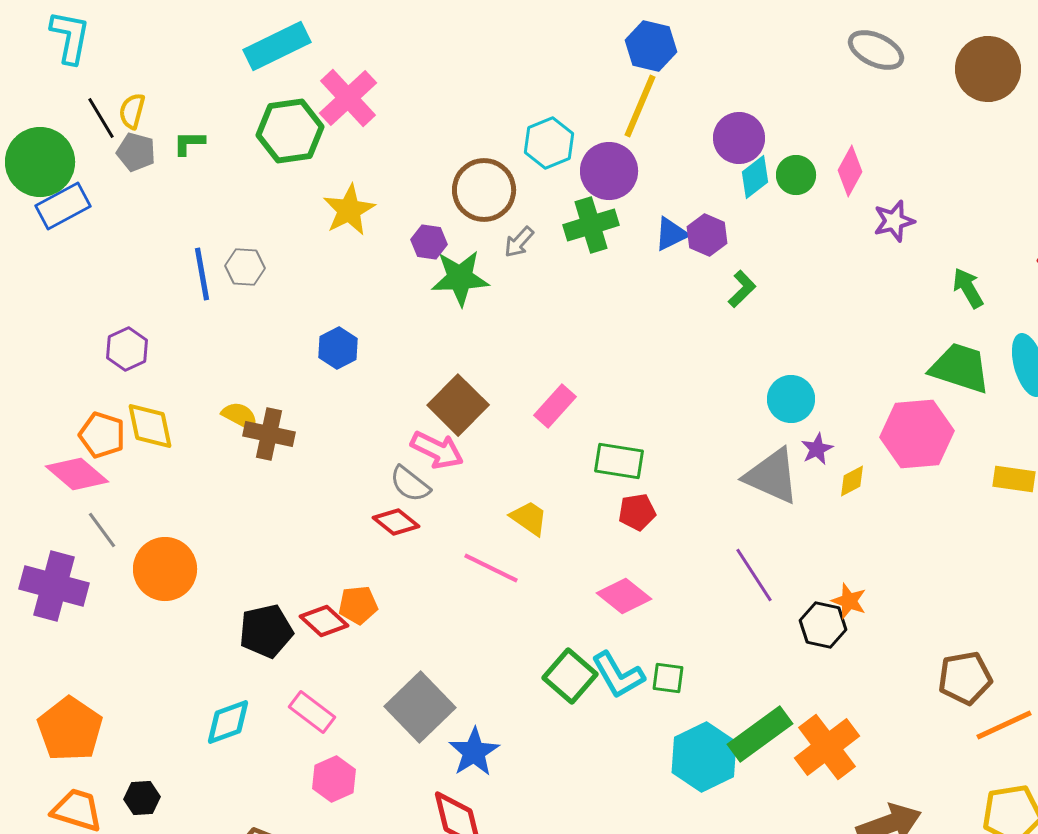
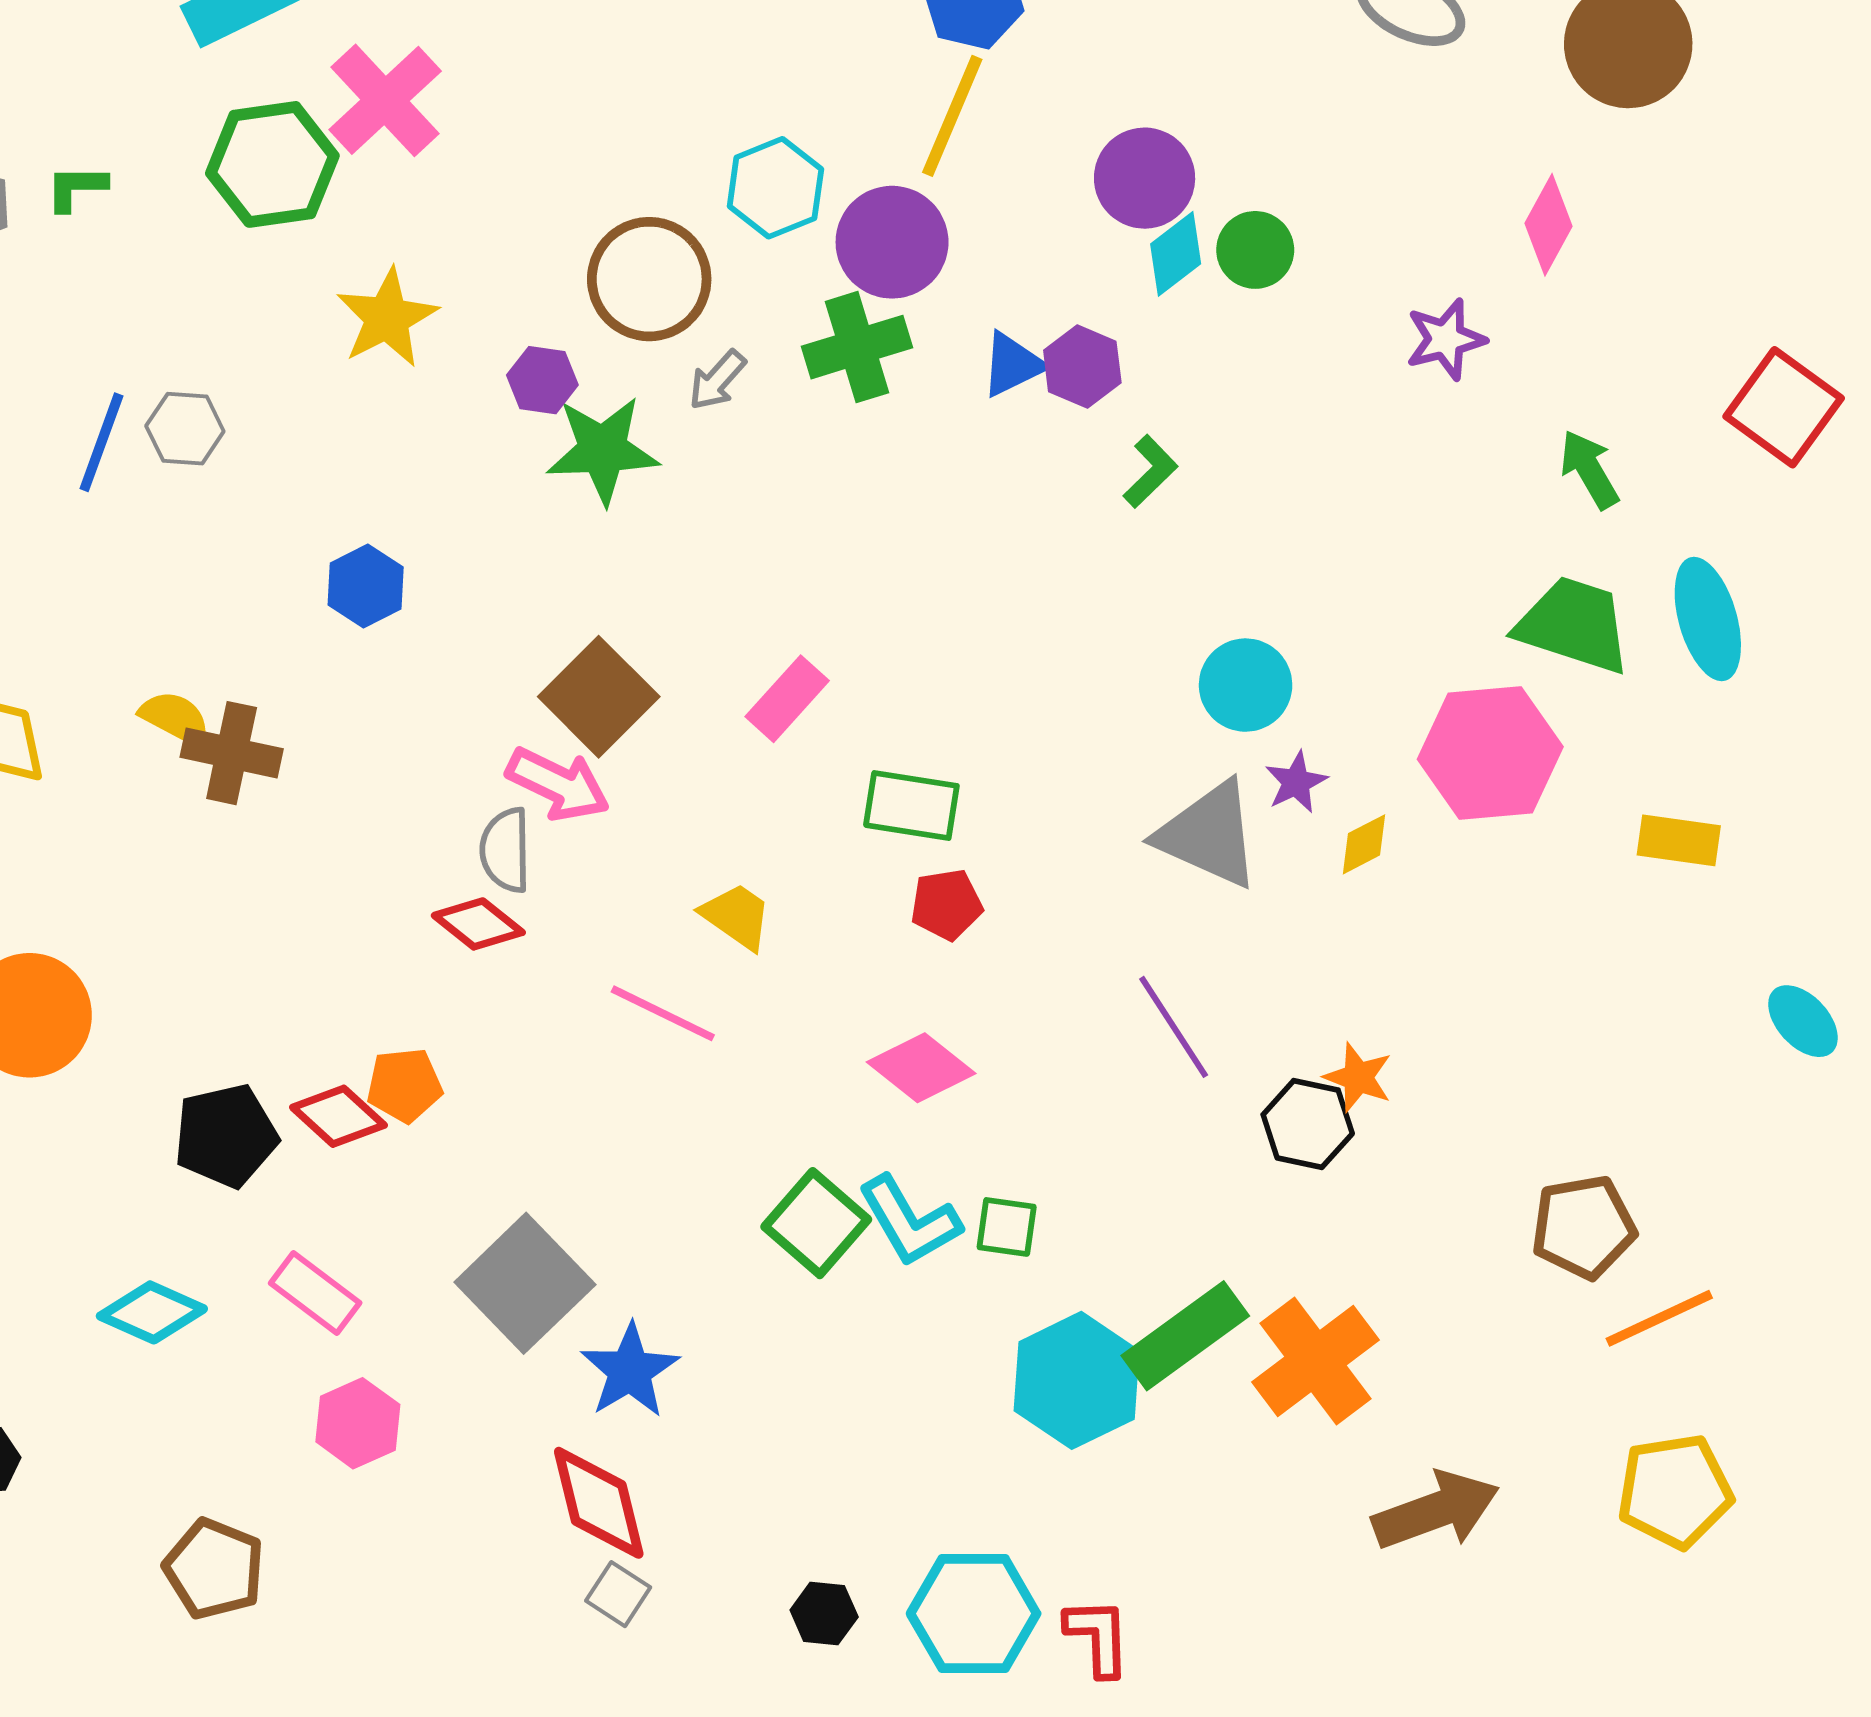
pink diamond: (850, 171) -> (1549, 225), moved
blue line: (202, 274) -> (101, 442), turned 30
gray semicircle: (410, 484) -> (505, 850), turned 51
cyan diamond: (228, 722) -> (152, 1312), turned 44

